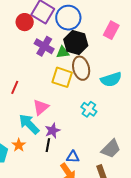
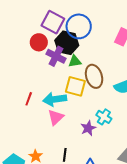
red circle: (25, 22) -> (39, 42), moved
black hexagon: (76, 43) -> (67, 43), moved
cyan arrow: (29, 124) -> (55, 99), moved, turned -50
purple star: (52, 131) -> (88, 128), moved

